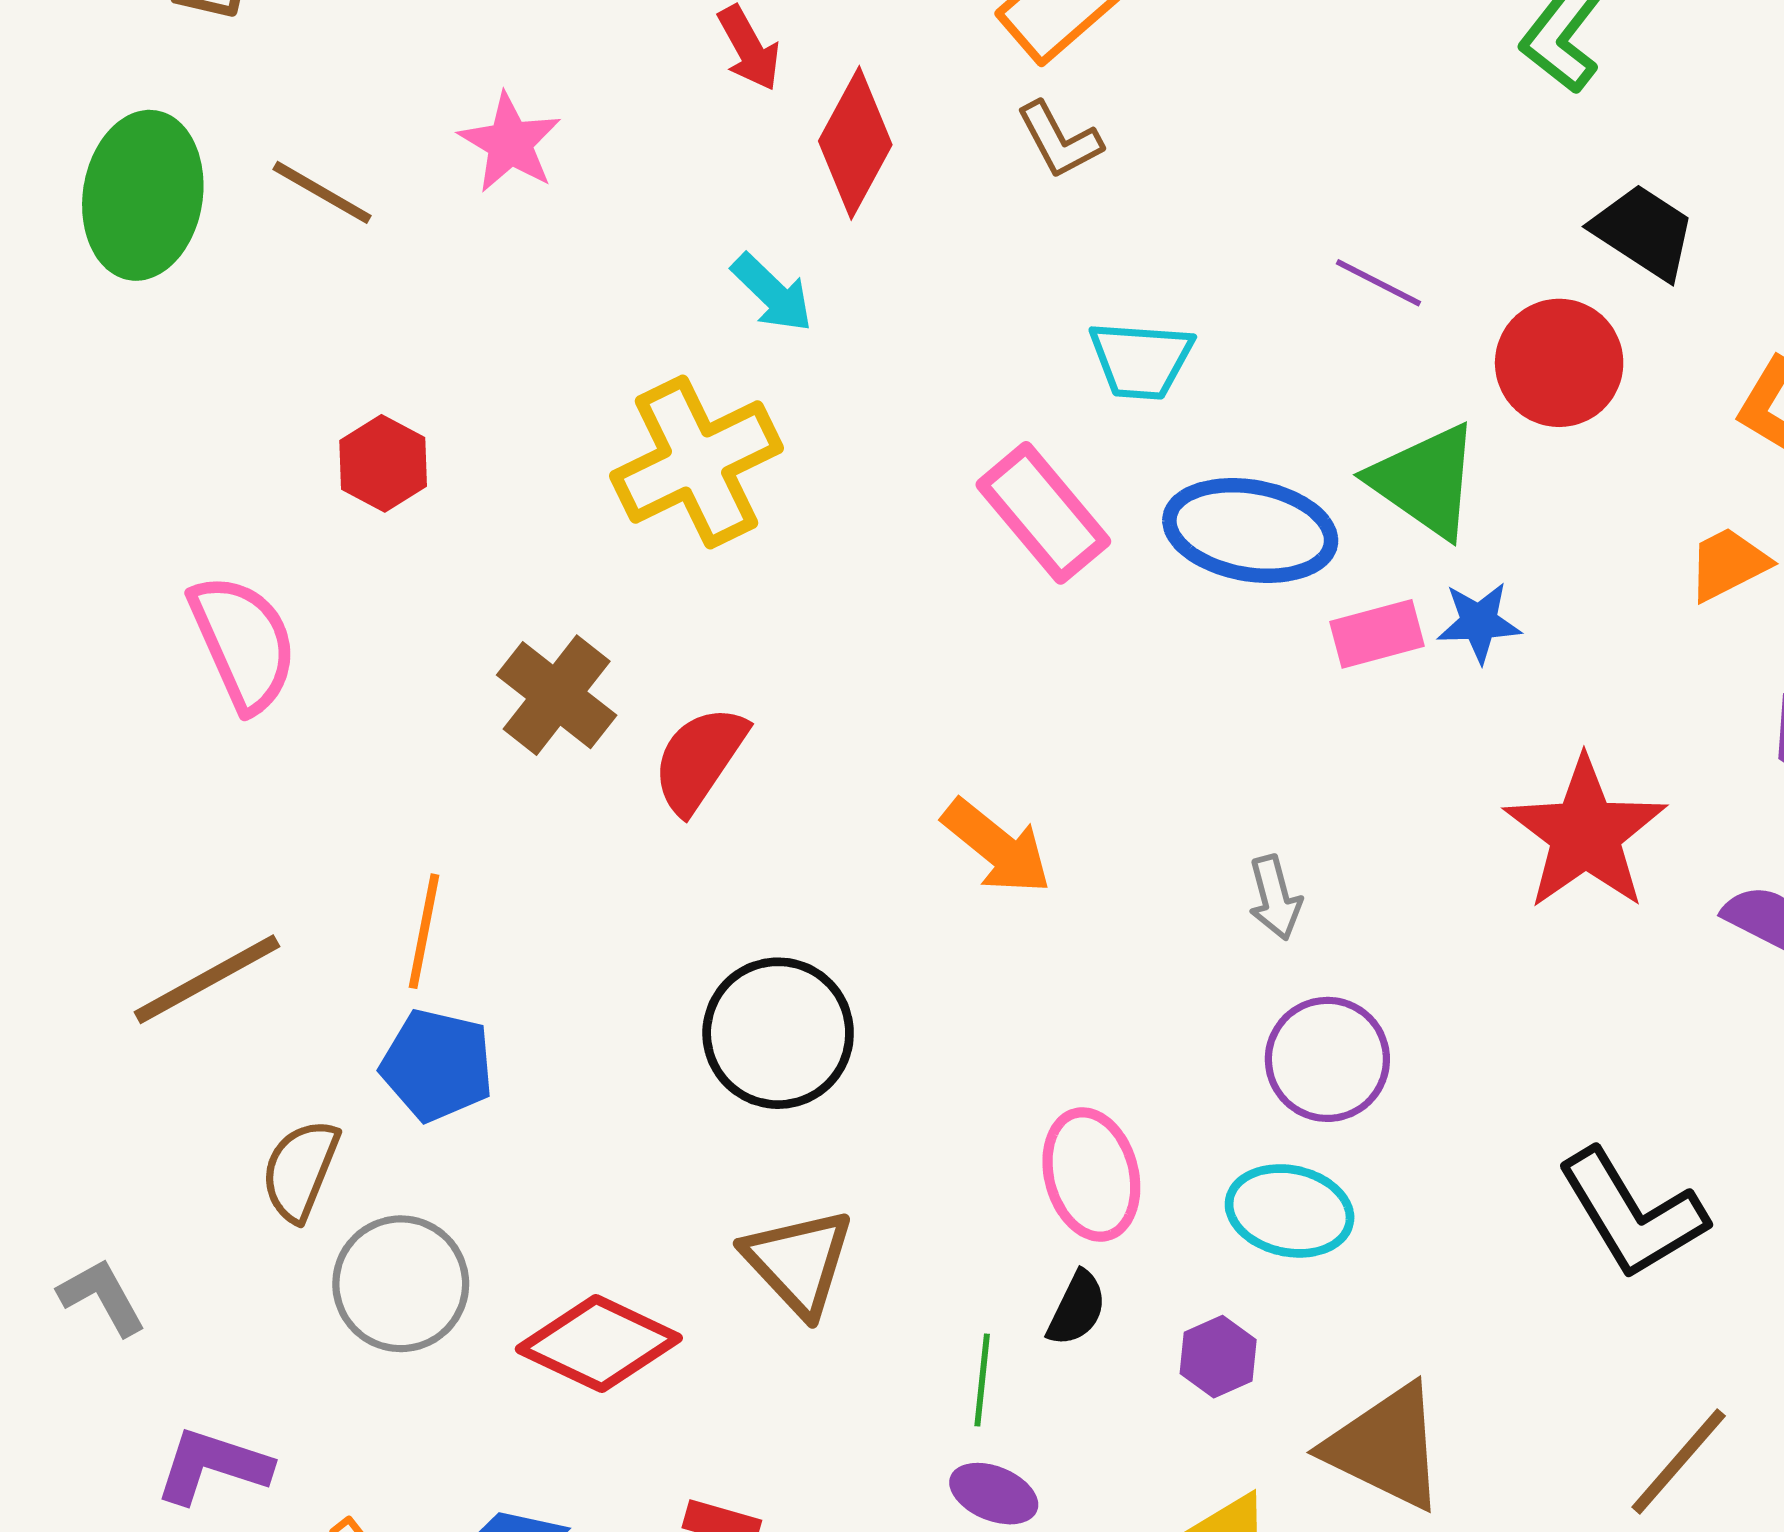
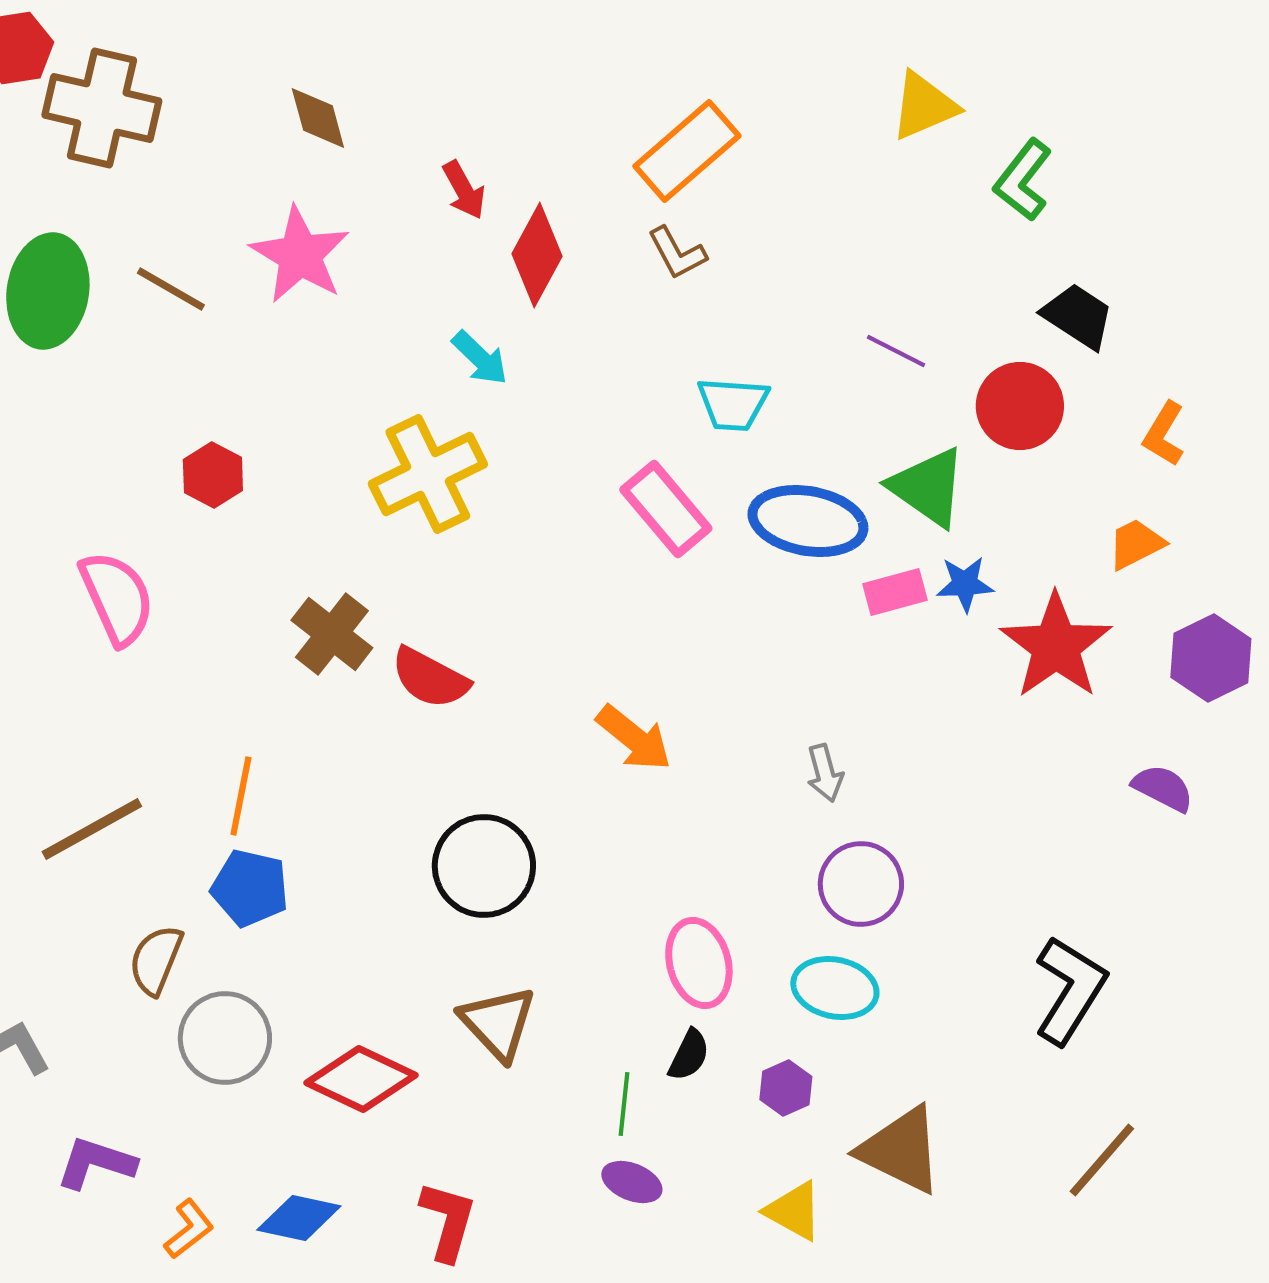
pink star: (510, 143) -> (300, 255), size x1.4
red semicircle: (699, 759) -> (430, 678), turned -96
red star: (1585, 834) -> (1056, 646), moved
black L-shape: (1632, 1214) -> (1070, 990), turned -117

